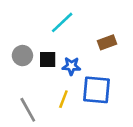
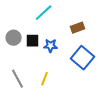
blue square: (96, 90) -> (83, 58), moved, turned 35
yellow line: (63, 99) -> (45, 79), moved

